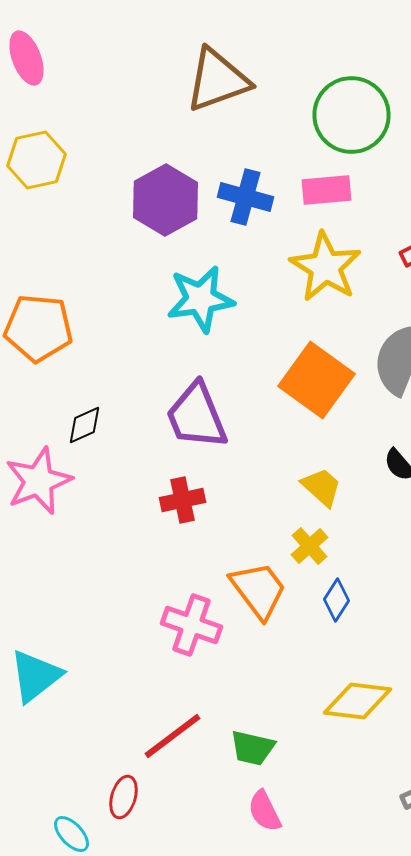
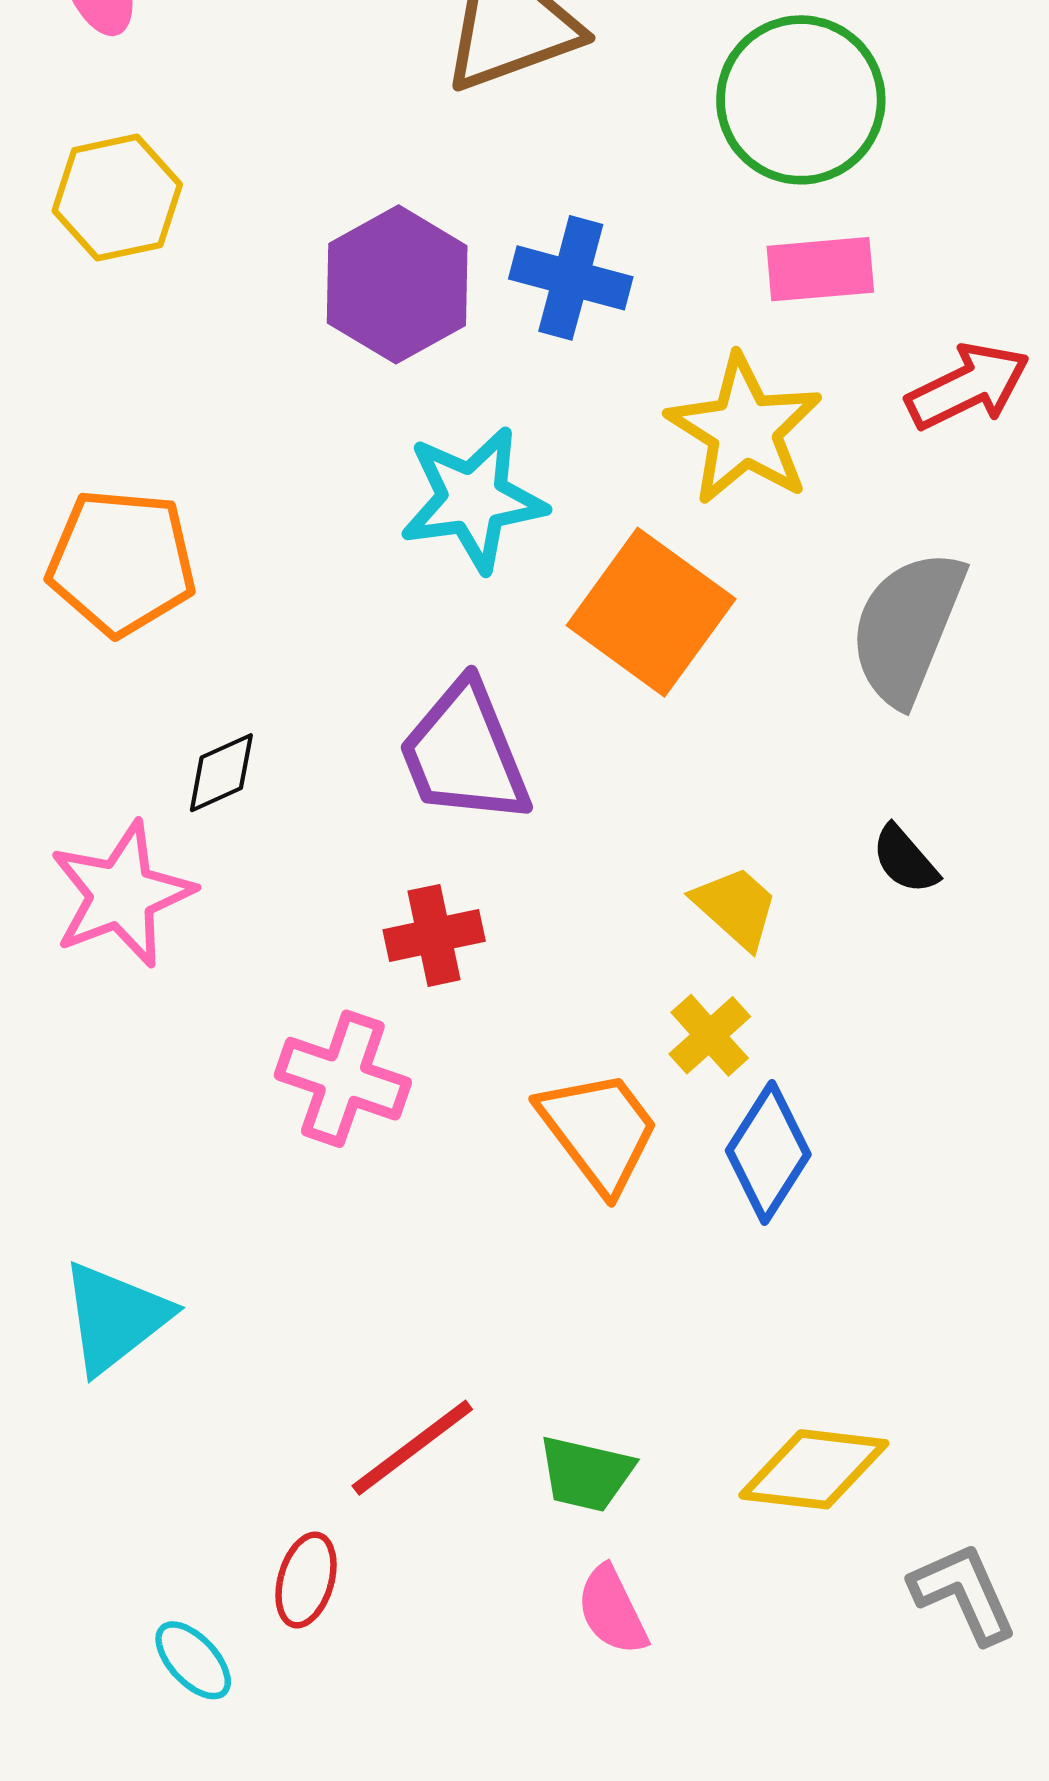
pink rectangle: (326, 190) -> (820, 269), moved
orange square: (316, 380) -> (651, 612), moved
blue diamond: (336, 600) -> (768, 1152), size x1.5
pink cross: (192, 625) -> (343, 1079), moved
yellow diamond: (358, 701) -> (814, 1469), moved

